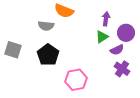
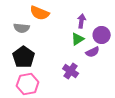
purple cross: (122, 69) -> (71, 71), moved
pink hexagon: (76, 80) -> (28, 84), moved

